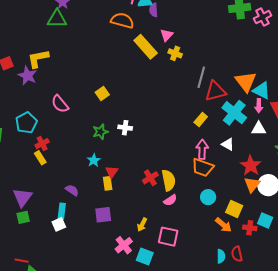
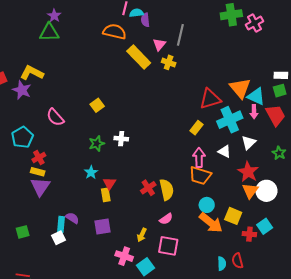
yellow L-shape: (38, 59) -> (32, 73), turned 40
gray line: (201, 77) -> (180, 35), moved
cyan cross: (234, 113) -> (230, 120), turned 30
white triangle: (259, 129) -> (249, 143), moved, turned -42
yellow rectangle: (40, 158) -> (38, 172), turned -40
purple semicircle: (72, 190) -> (72, 218), moved
purple triangle: (22, 197) -> (40, 187), moved
pink semicircle: (170, 200) -> (166, 219), moved
cyan square: (265, 221) -> (265, 226), turned 35
orange arrow: (223, 225) -> (211, 223), moved, size x1.4
pink cross: (124, 245) -> (124, 256), turned -30
cyan square: (145, 257) -> (146, 267), turned 36

